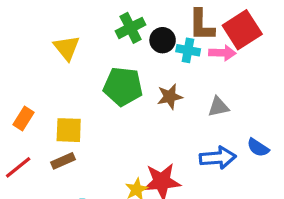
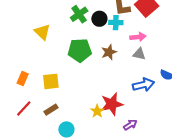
pink arrow: (222, 53) -> (138, 37), moved
gray triangle: (218, 107) -> (139, 54), turned 32
brown rectangle: (63, 161) -> (51, 110), moved

